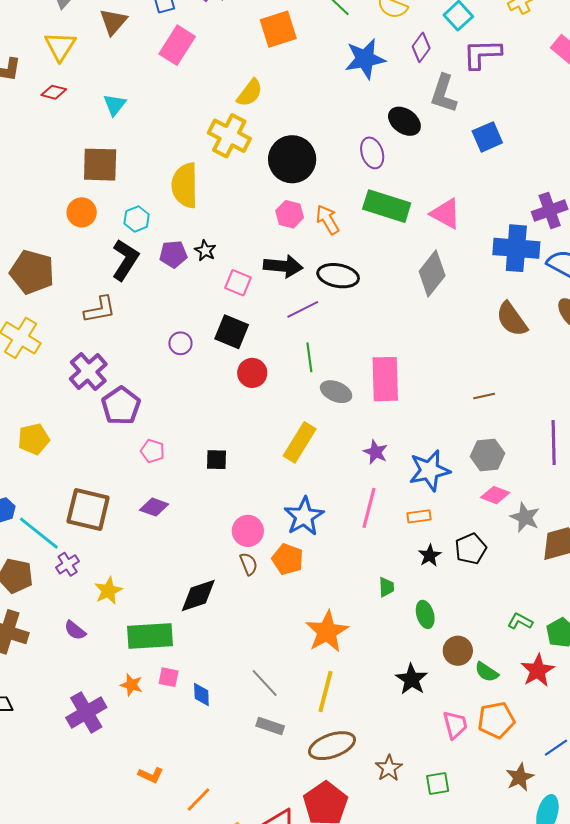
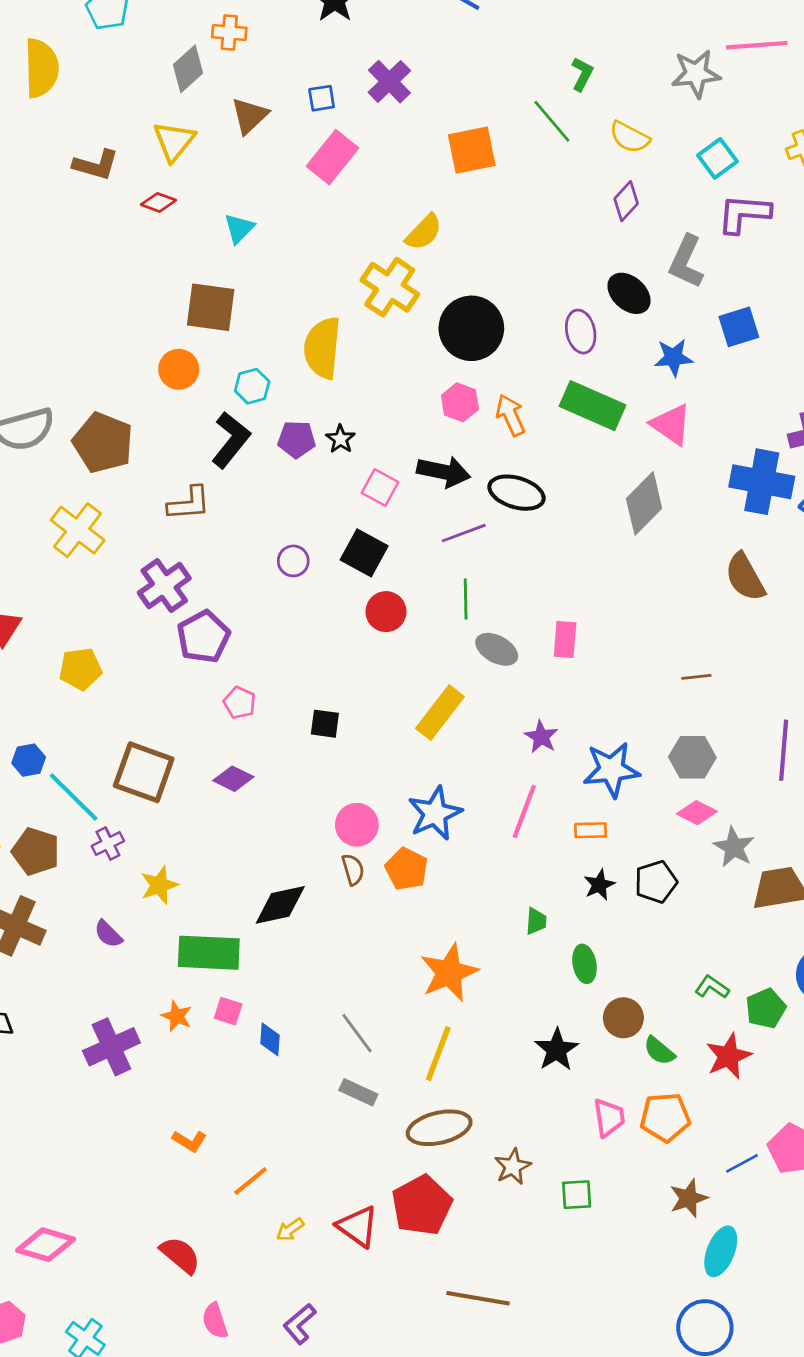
purple diamond: (421, 47) -> (626, 201), moved
blue star: (365, 59) -> (674, 358), moved, size x0.7
pink rectangle: (385, 379) -> (565, 639), size x0.6

